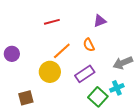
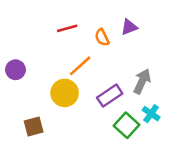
orange semicircle: (89, 45) -> (102, 37), moved
gray arrow: (123, 63) -> (142, 81), moved, turned 138
cyan cross: (117, 88) -> (151, 114), turned -32

